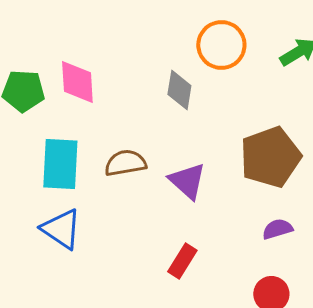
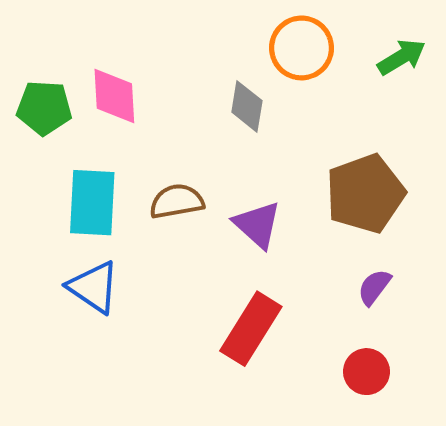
purple semicircle: (277, 229) -> (374, 287), turned -36
red rectangle: (182, 261) -> (251, 329), size x1.6

